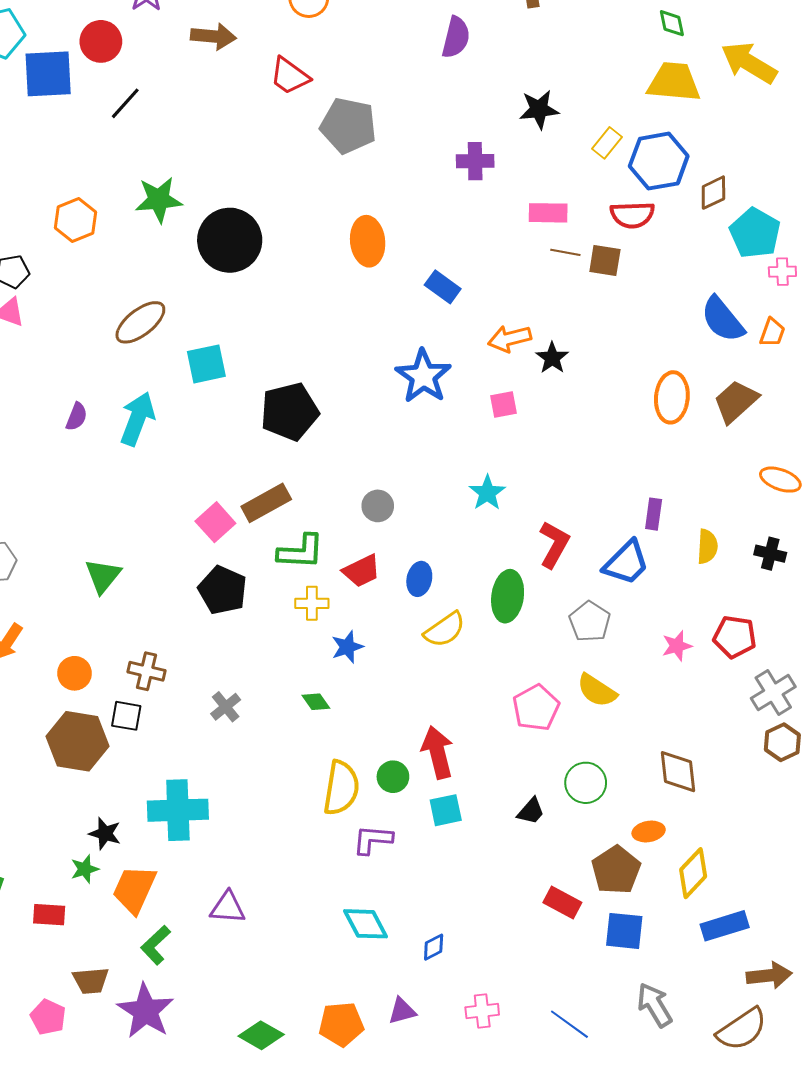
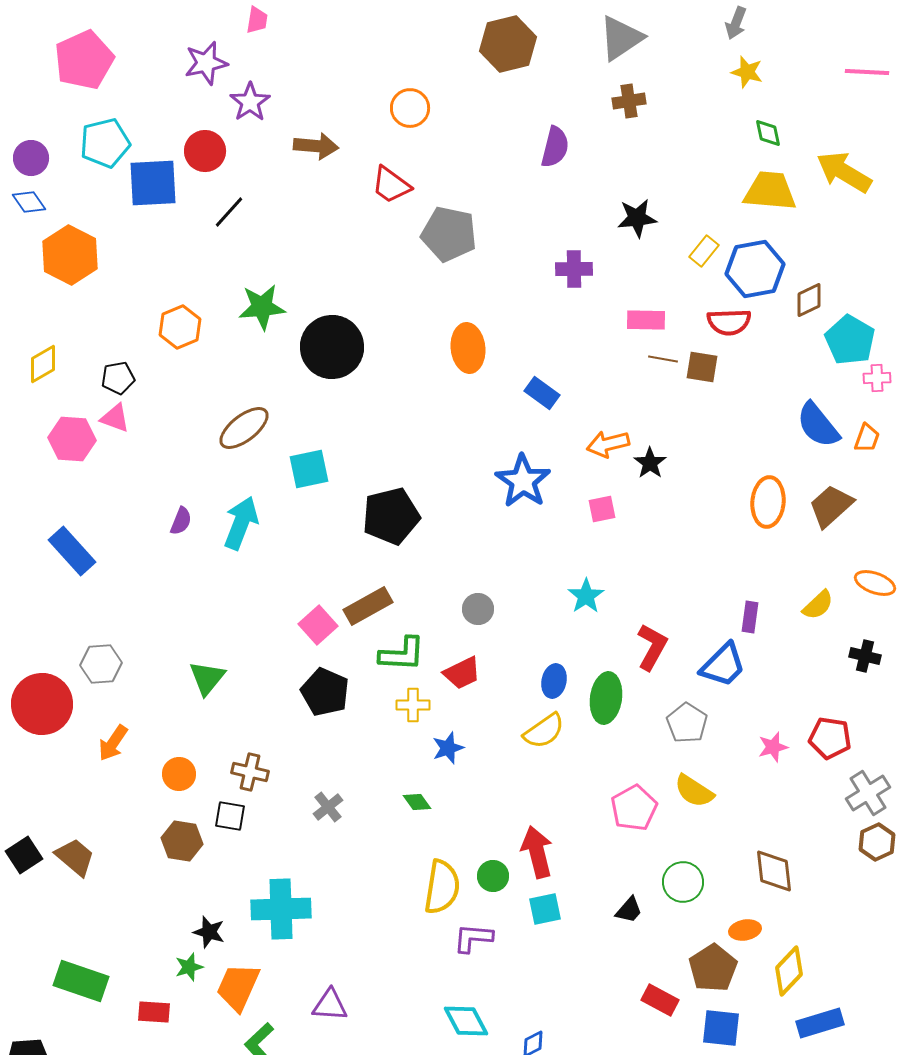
yellow semicircle: (707, 546) -> (818, 605), moved, turned 44
blue ellipse: (419, 579) -> (554, 681), moved
brown hexagon: (78, 741) -> (182, 841), size x0.7

